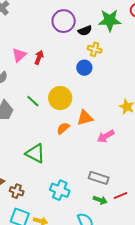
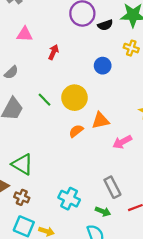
yellow cross: (95, 49) -> (131, 48), moved
pink triangle: (19, 55) -> (25, 34), moved, turned 42
green triangle: (35, 153) -> (22, 164), moved
gray rectangle: (99, 178) -> (112, 187), turned 42
green arrow: (100, 200) -> (103, 211), moved

